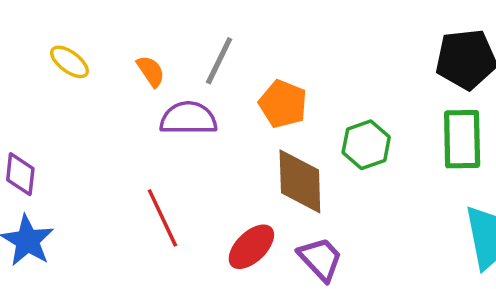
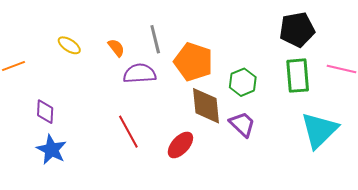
gray line: (219, 61) -> (155, 39), turned -36
orange pentagon: (283, 104) -> (193, 62), size x1.4
purple trapezoid: (320, 259) -> (242, 124), moved

